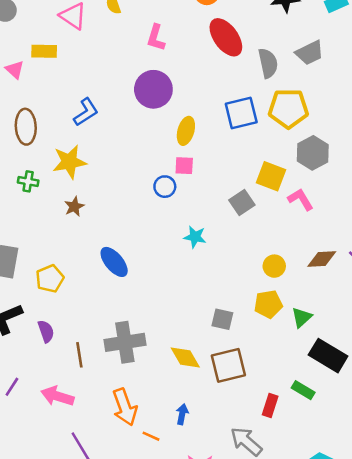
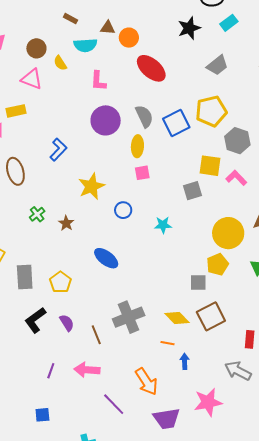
gray semicircle: (268, 63) -> (144, 116), moved
yellow star: (69, 162) -> (91, 186), moved
green cross: (28, 181) -> (37, 214), moved, turned -35
blue circle: (165, 187) -> (123, 210), moved
gray square: (242, 202) -> (192, 191), turned 30
yellow circle: (274, 266) -> (228, 233), size x1.8
yellow pentagon: (268, 304) -> (217, 264), moved
orange arrow: (125, 407) -> (147, 382), moved
orange line: (151, 436) -> (168, 343), moved

